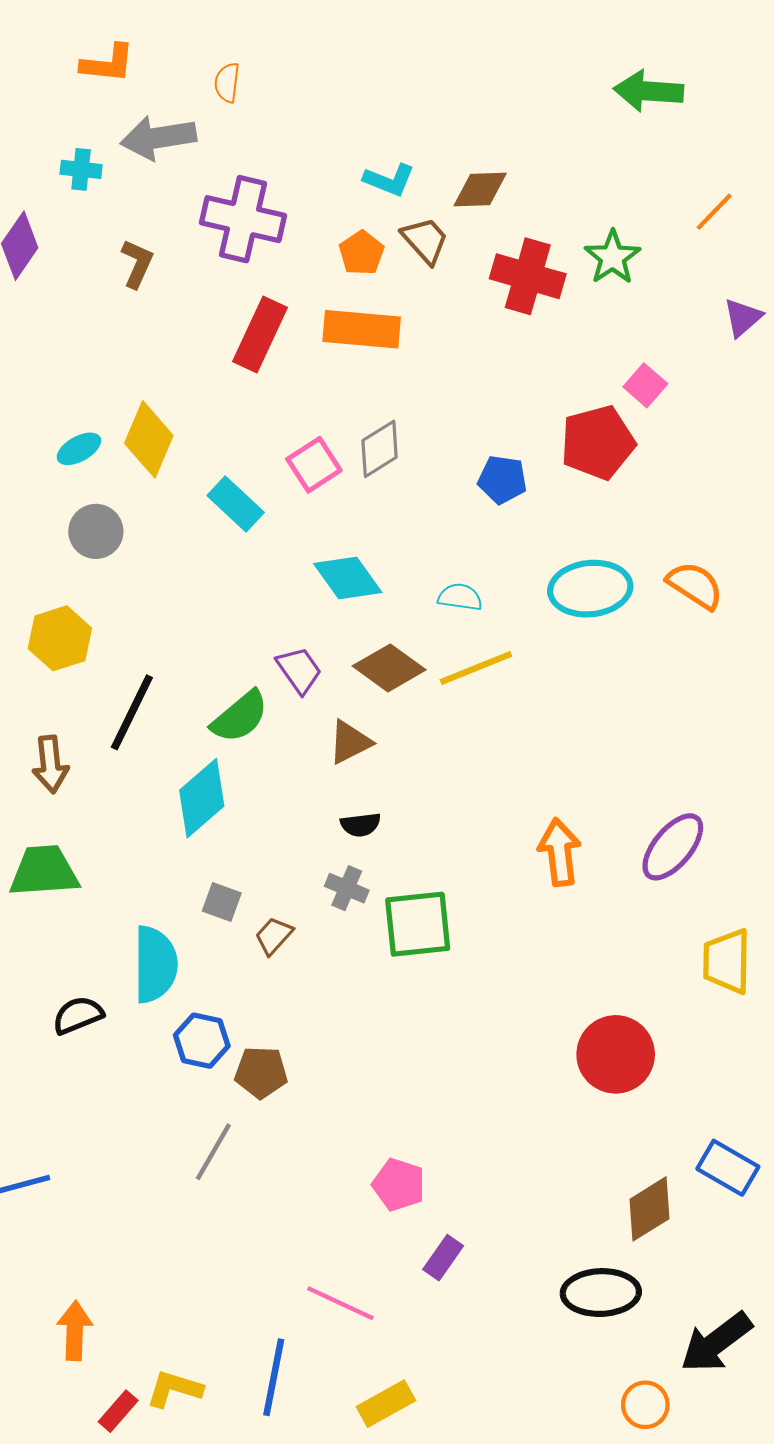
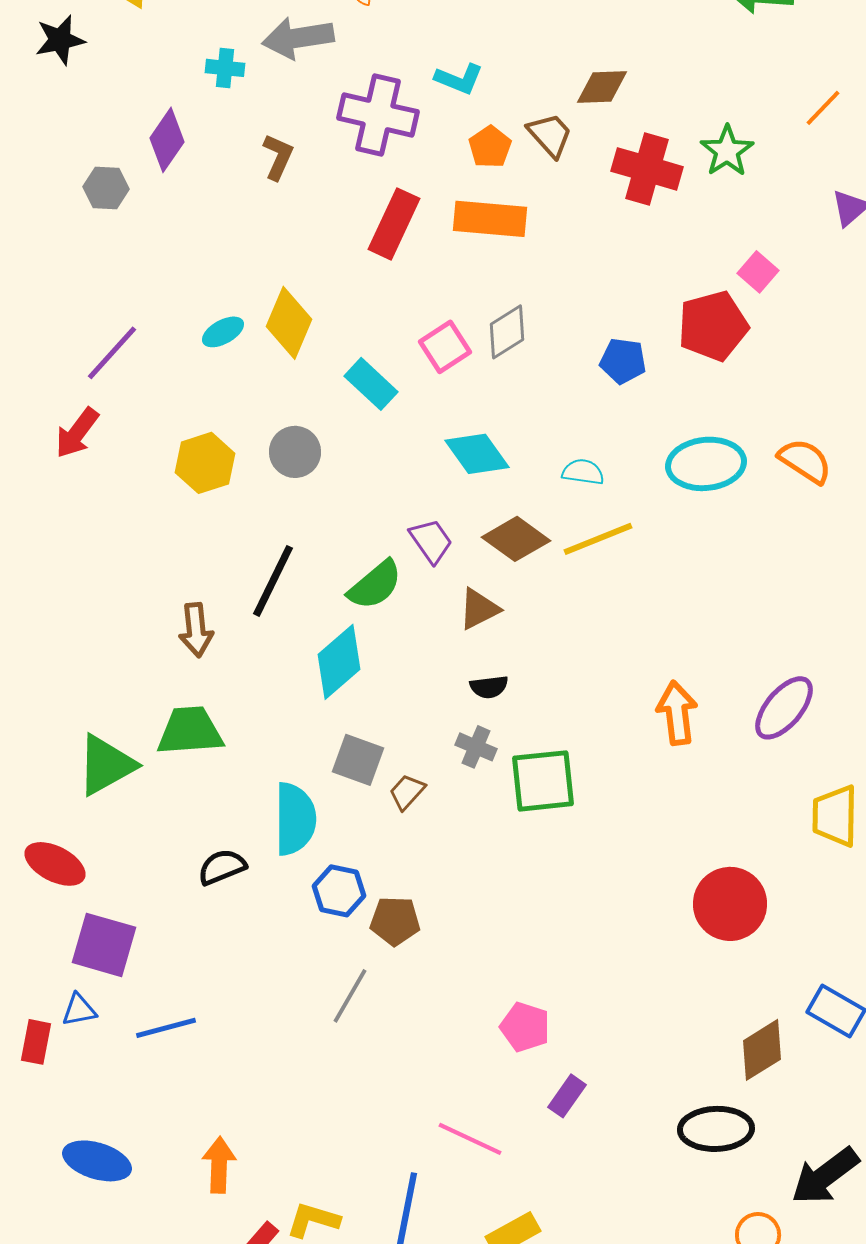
cyan L-shape: (389, 180) -> (459, 79), moved
gray circle: (96, 531) -> (295, 452), moved
yellow hexagon: (60, 638) -> (205, 463), moved
gray square: (222, 902) -> (358, 760), size x1.4

